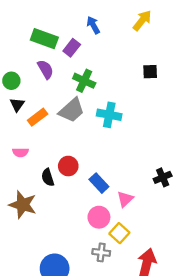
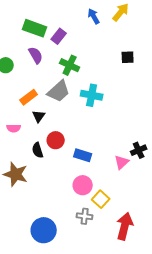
blue arrow: (93, 25) -> (94, 16), moved
black triangle: (17, 105) -> (39, 116), moved
blue rectangle: (99, 183) -> (83, 155), turned -30
pink triangle: (125, 199) -> (122, 162), moved

